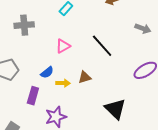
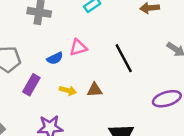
blue semicircle: (47, 72) -> (55, 58), moved
purple rectangle: (33, 96) -> (31, 85), moved

